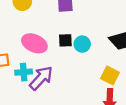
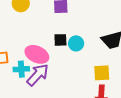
pink ellipse: (34, 43) -> (37, 54), moved
yellow square: (110, 75) -> (102, 73), turned -30

